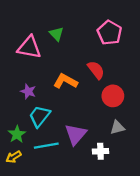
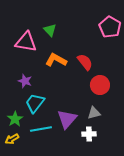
pink pentagon: (109, 33) -> (110, 27), moved
orange L-shape: (65, 81) -> (56, 60), moved
gray triangle: (117, 128) -> (94, 113), moved

